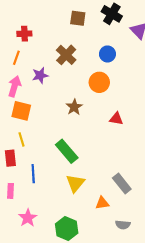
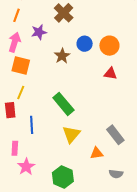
blue circle: (107, 54) -> (85, 44), moved
orange circle: (99, 82) -> (109, 46), moved
brown star: (74, 107) -> (62, 56), moved
yellow line: (21, 139) -> (21, 92), turned 40
pink rectangle: (11, 191) -> (15, 148), moved

